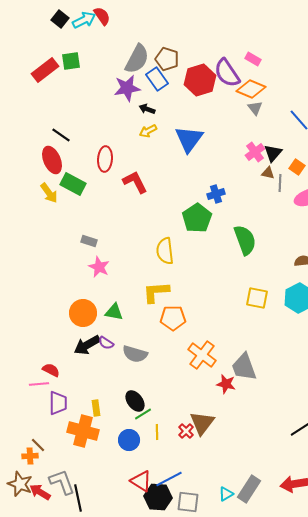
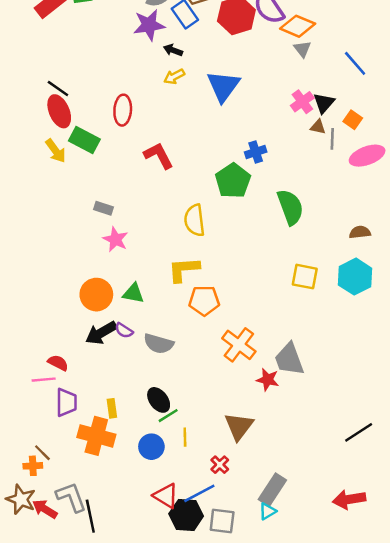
black line: (61, 135) -> (58, 89), moved
red L-shape: (135, 182) -> (159, 156), moved
red cross: (186, 431) -> (220, 465), moved
gray rectangle: (249, 489) -> (272, 490), moved

